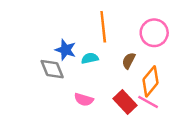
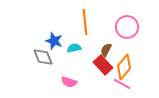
red rectangle: (125, 102) -> (103, 65), moved

